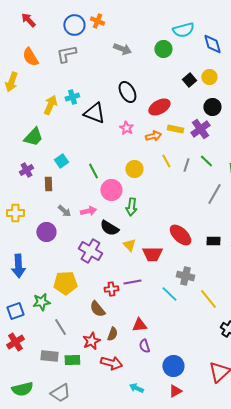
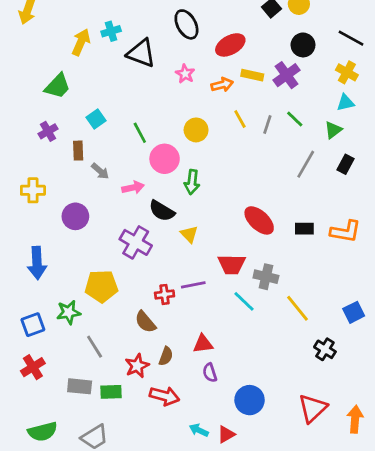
gray arrow: (64, 211) -> (100, 171), moved
red trapezoid: (152, 254) -> (232, 264), moved
red triangle: (175, 391) -> (226, 434), moved

